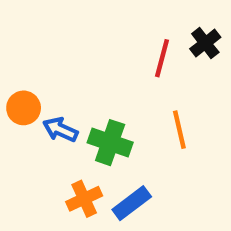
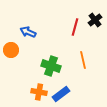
blue arrow: (60, 130) -> (28, 32), moved
orange cross: (84, 199) -> (39, 92), turned 35

